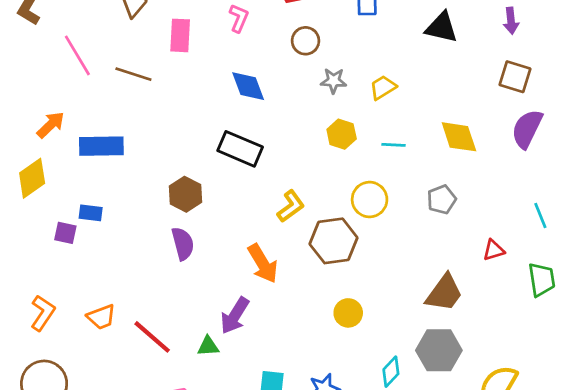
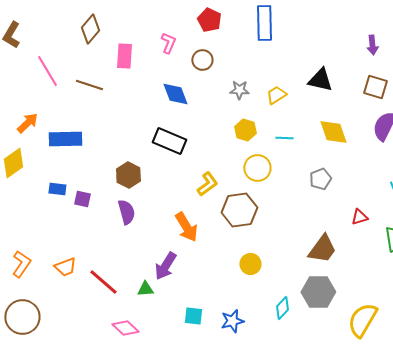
black triangle: (442, 27) -> (320, 80), moved
brown circle: (306, 41) -> (202, 60), moved
yellow circle: (370, 200) -> (257, 168), moved
purple square: (65, 233) -> (82, 199), moved

